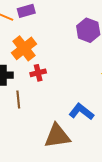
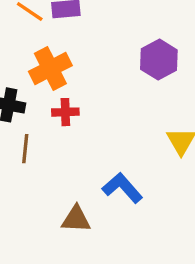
brown triangle: (57, 136) -> (76, 219), size x0.7

